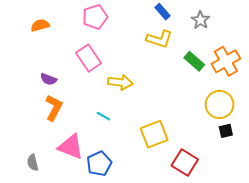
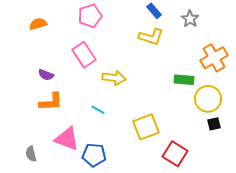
green rectangle: (194, 61) -> (184, 80), moved, turned -36
orange L-shape: (54, 108) -> (51, 102), turned 60
blue pentagon: (99, 164) -> (94, 155), turned 30

